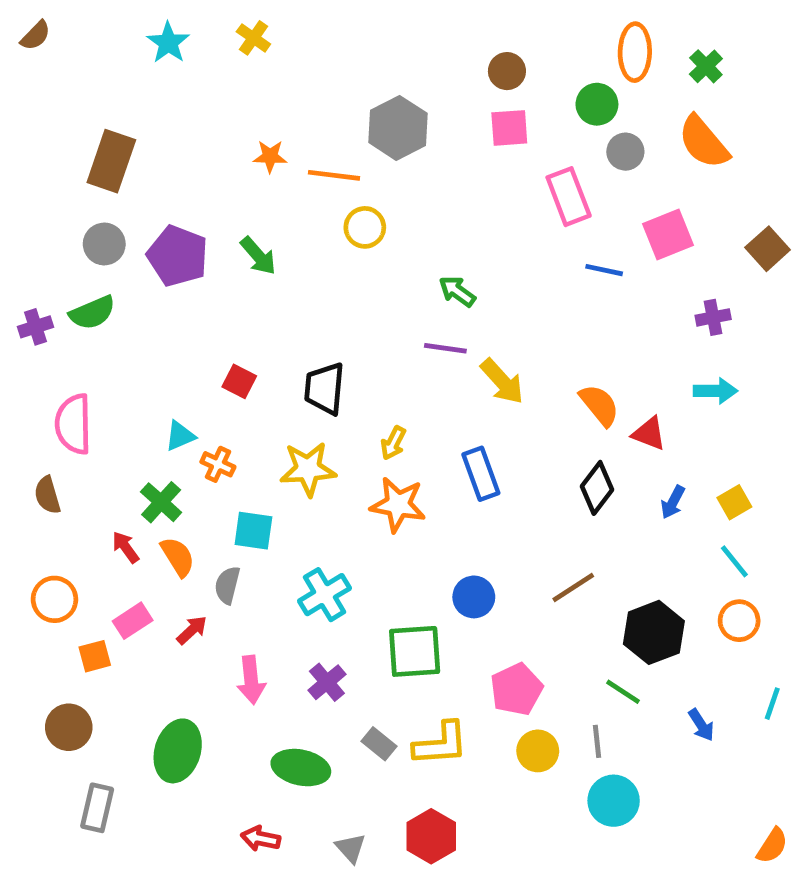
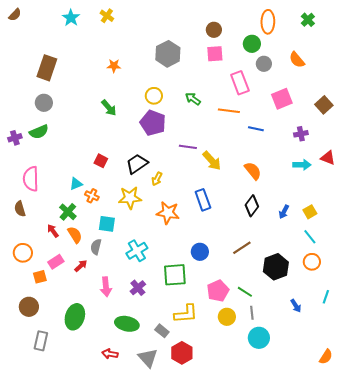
green cross: (706, 66) -> (308, 20), moved
orange semicircle: (704, 142) -> (297, 60), size x0.7
orange line: (334, 175) -> (229, 111), moved
purple pentagon: (178, 256) -> (153, 123), moved
blue line: (604, 270) -> (256, 129), moved
green arrow: (457, 291) -> (193, 99), moved
black trapezoid: (325, 388) -> (137, 164), turned 50
red triangle: (649, 434) -> (328, 158), moved
yellow arrow: (393, 443) -> (157, 179), moved
green line: (623, 692) -> (245, 292), moved
gray rectangle: (379, 744) -> (162, 331), moved
gray triangle: (351, 848) -> (148, 358), size x1.5

